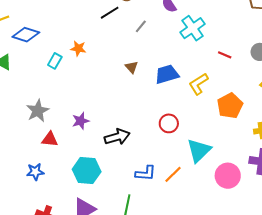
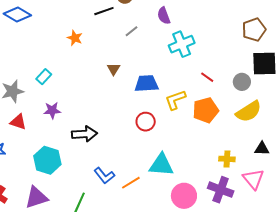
orange star: (78, 48) -> (75, 38), moved
cyan rectangle: (55, 61) -> (44, 77), moved
orange pentagon: (230, 106) -> (206, 110), moved
red circle: (169, 123) -> (146, 122), moved
cyan triangle: (199, 150) -> (161, 165), turned 36
blue L-shape: (146, 173) -> (104, 176), turned 35

